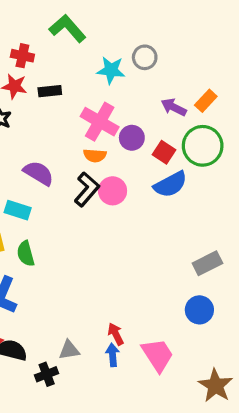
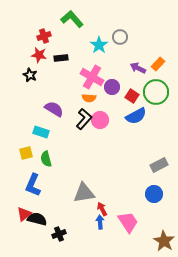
red cross: (22, 56) -> (44, 36), turned -32
cyan star: (111, 70) -> (99, 45), turned 30
gray triangle: (69, 350) -> (84, 193), moved, size x1.6

